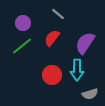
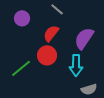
green line: (22, 46) -> (21, 68), moved
red circle: (52, 75) -> (47, 55), moved

